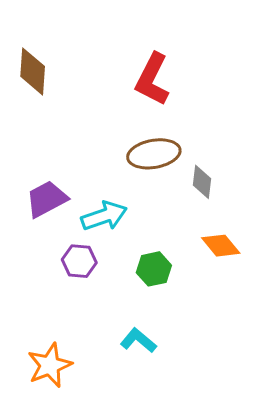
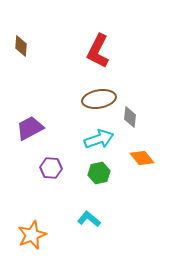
brown diamond: (33, 71) -> (21, 46), size x0.7
cyan arrow: (104, 216) -> (99, 139), moved

